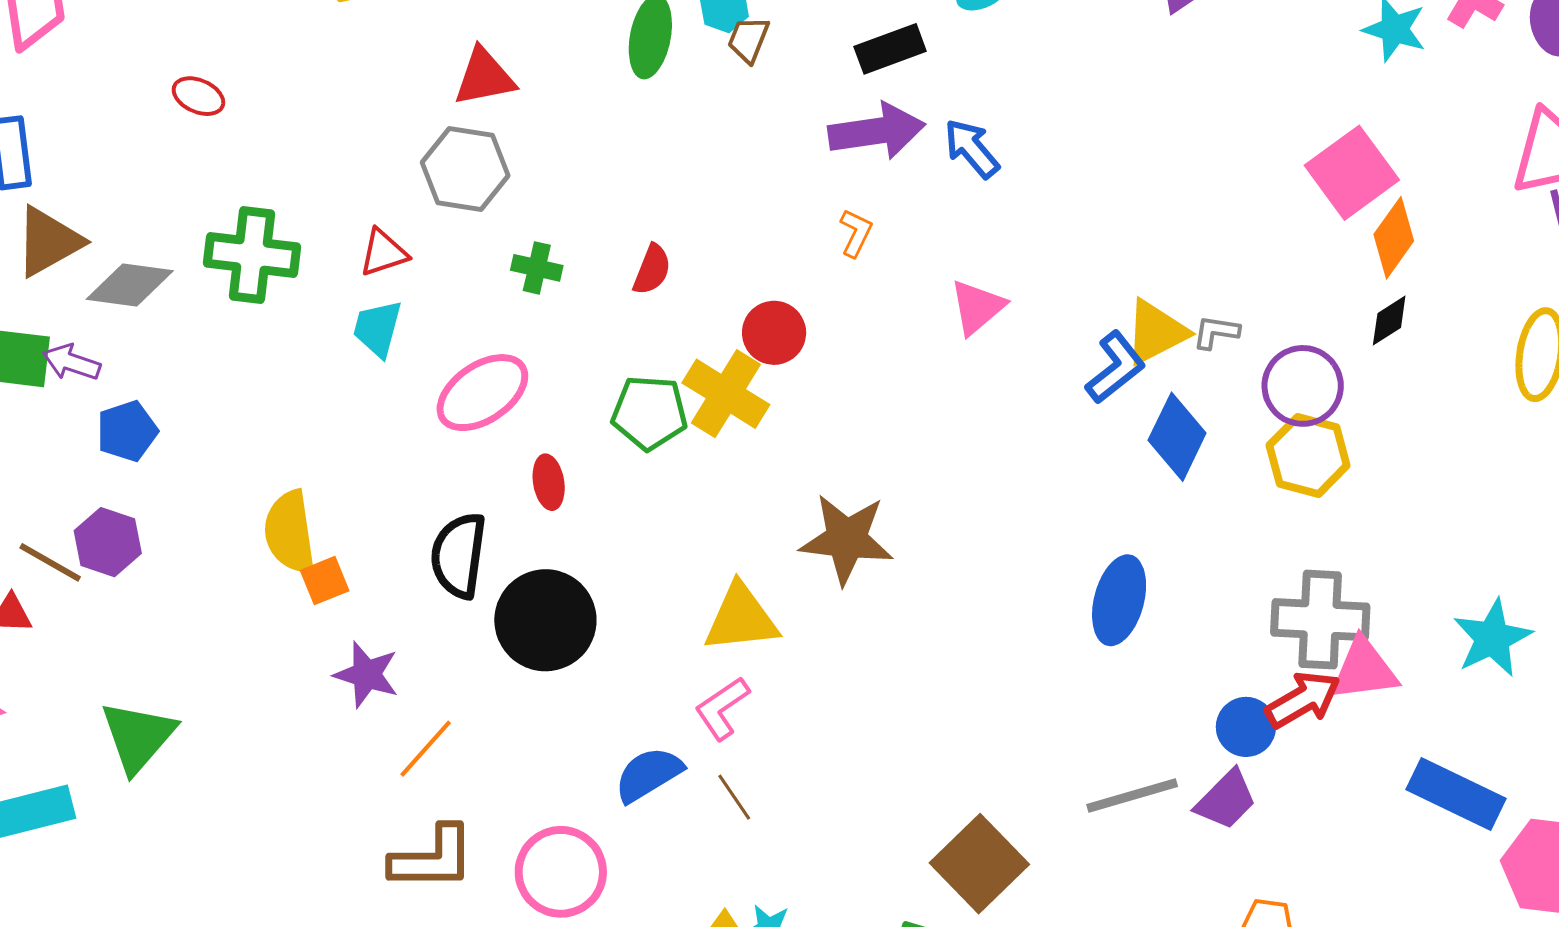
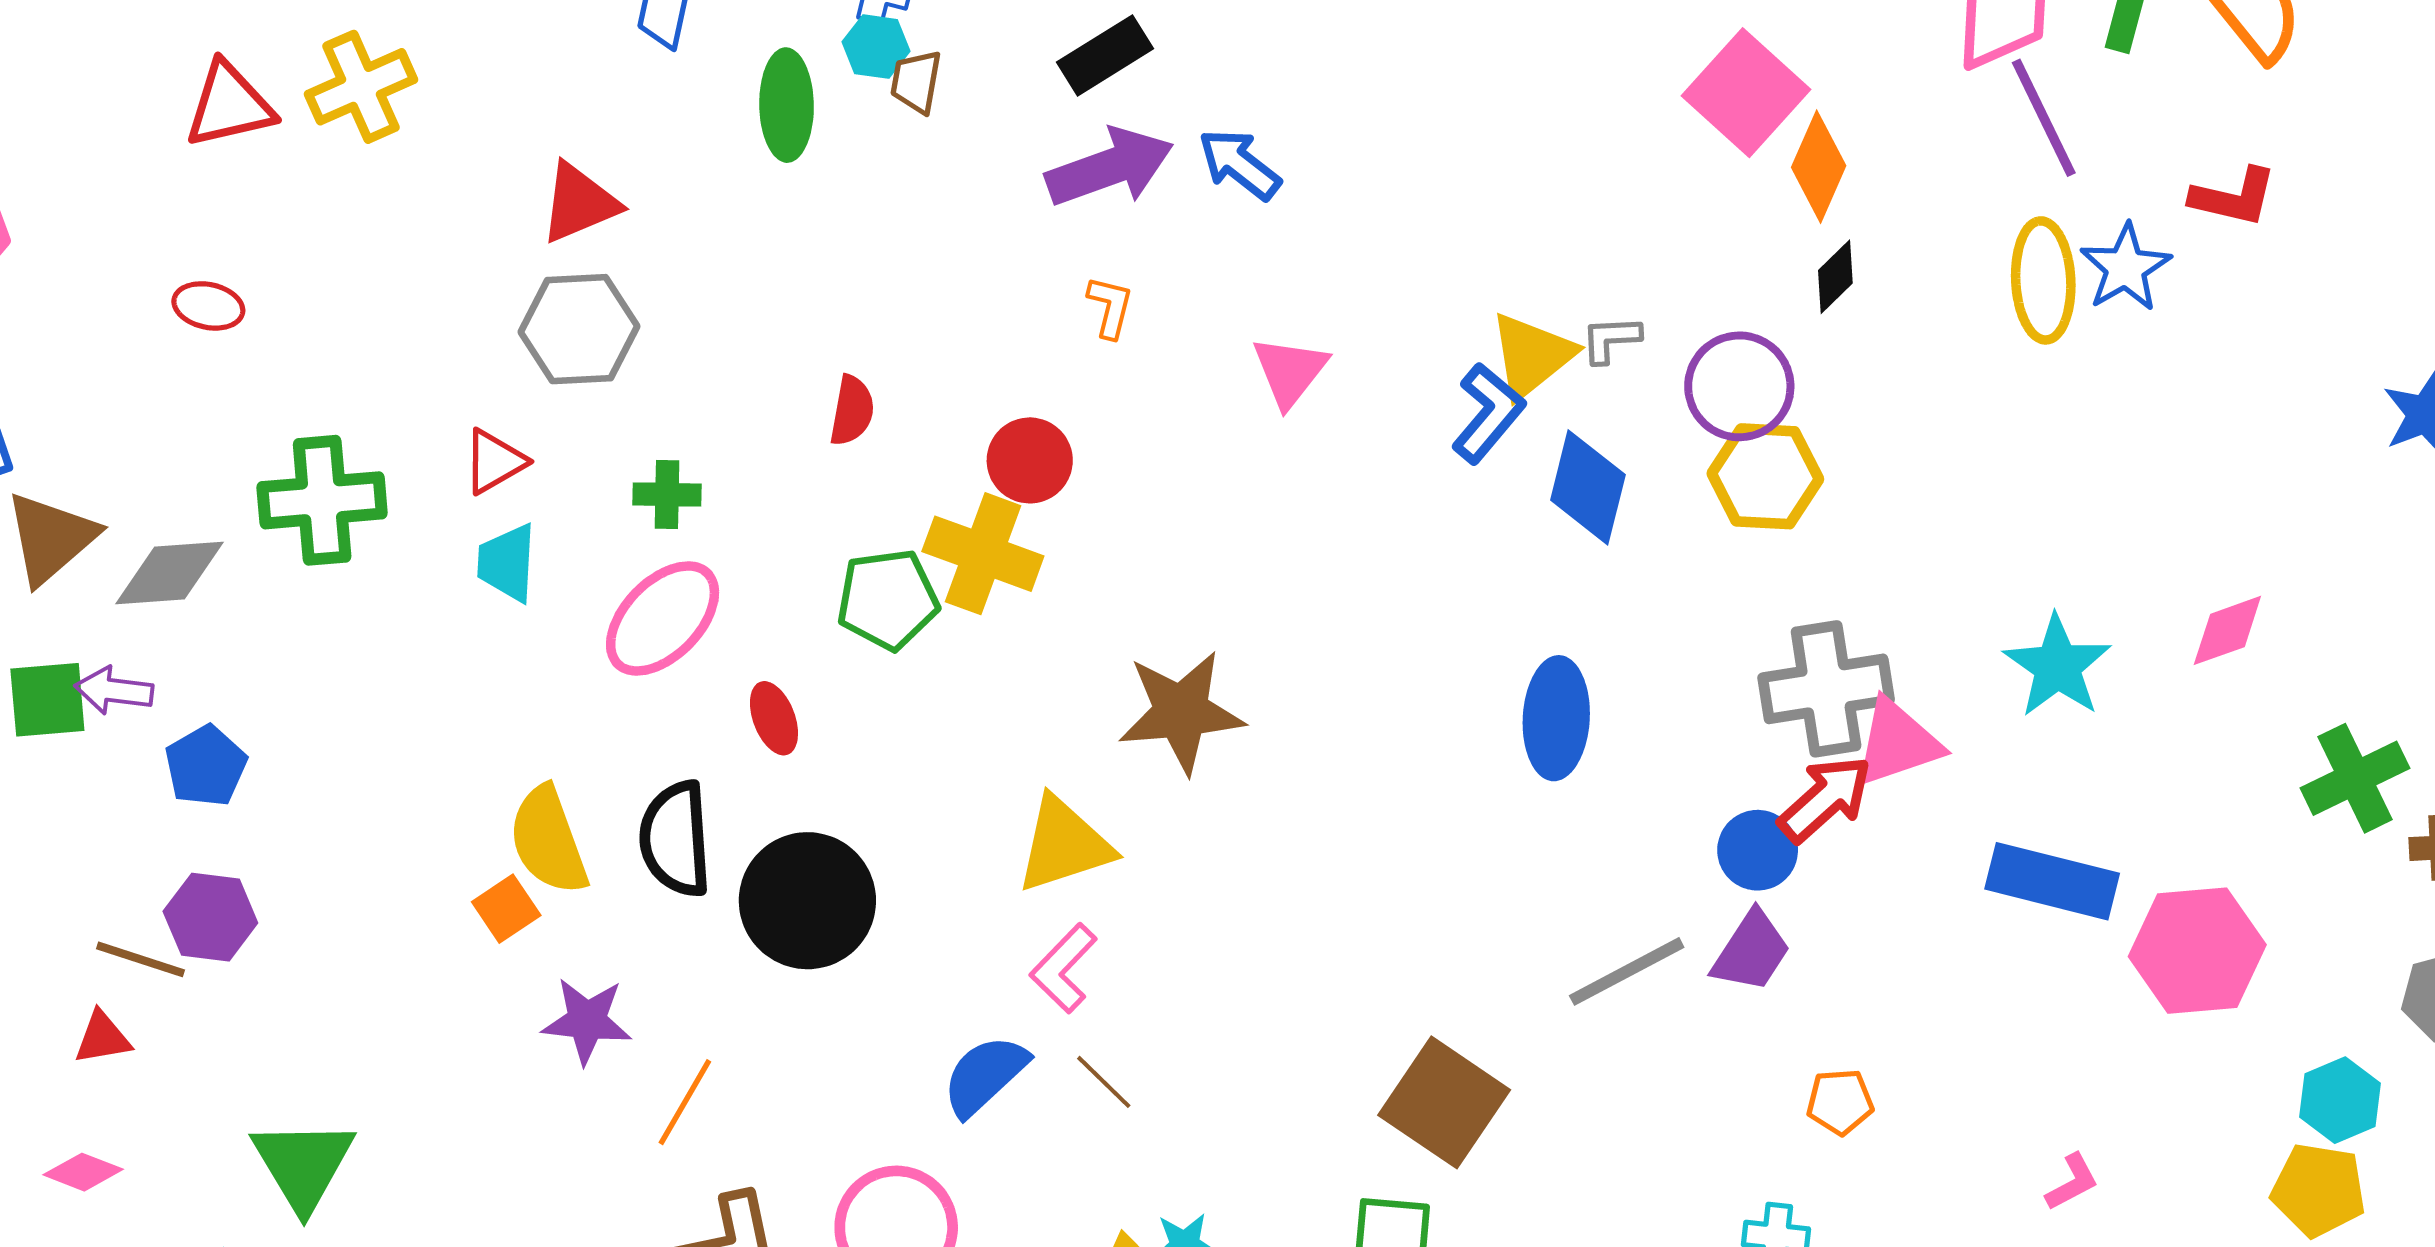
green cross: (537, 268) -> (667, 494), moved
yellow semicircle: (290, 532) -> (548, 840), moved

